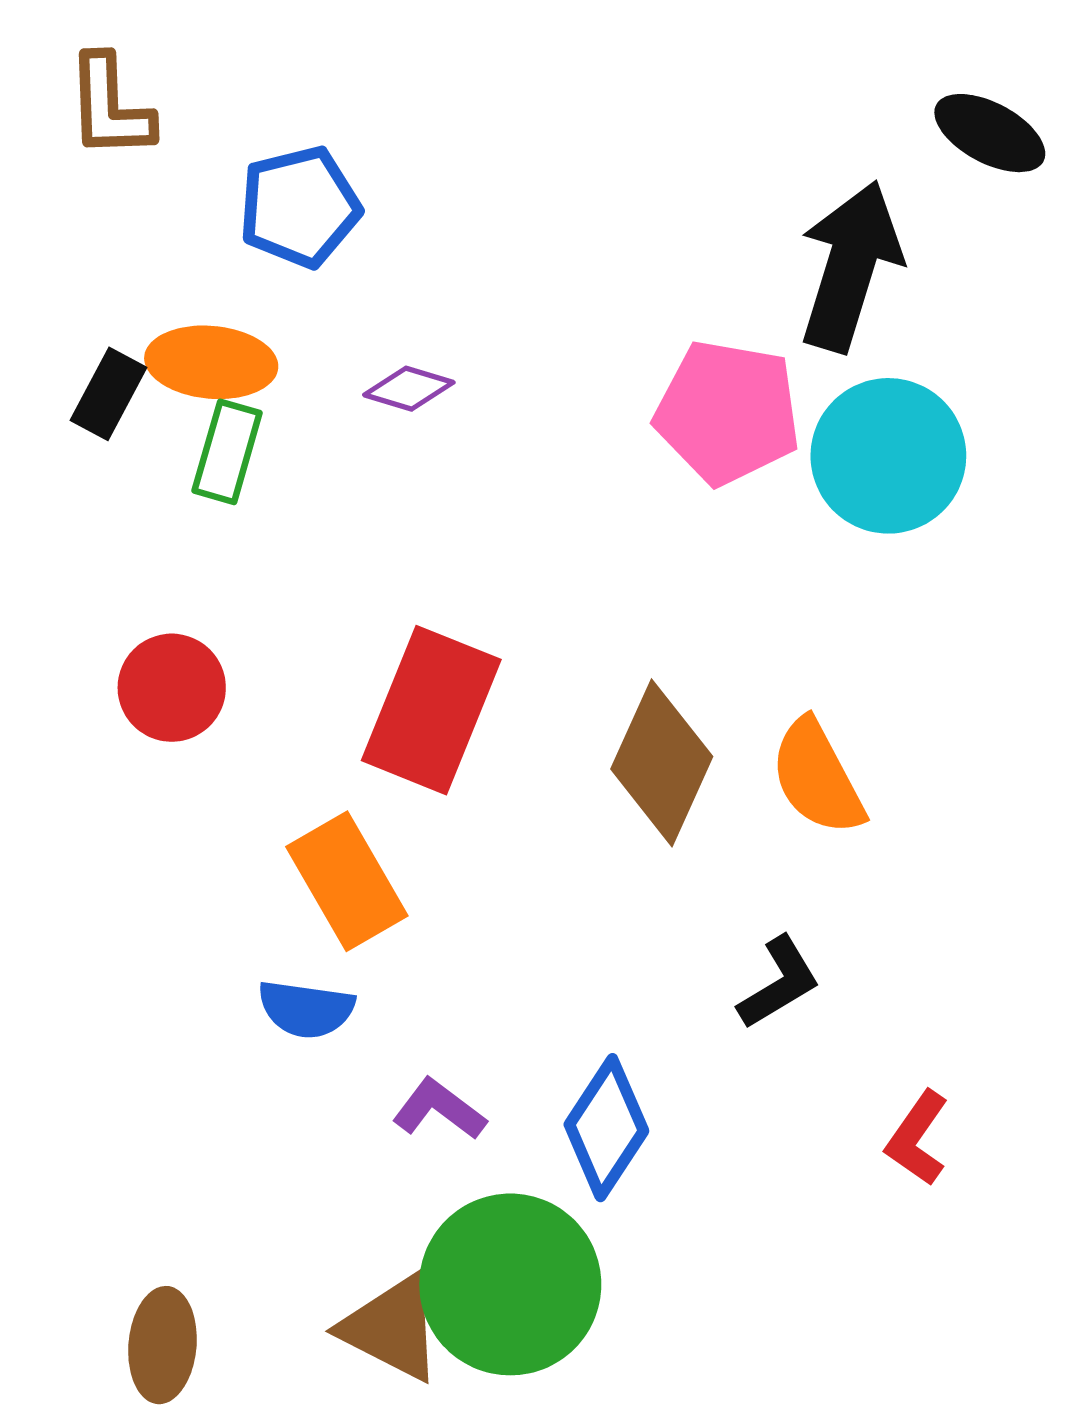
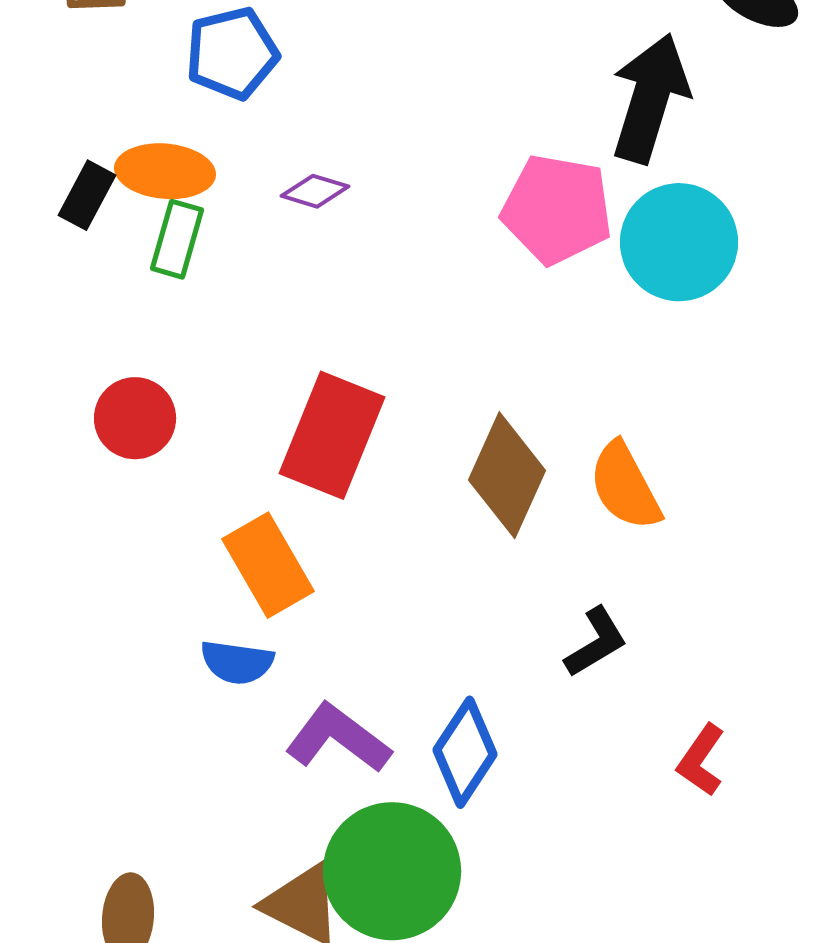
purple L-shape: (439, 1109) -> (338, 738), size x1.5

